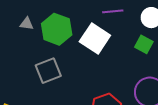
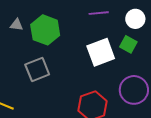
white square: (95, 38) -> (101, 52), moved, turned 36

